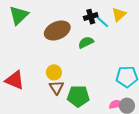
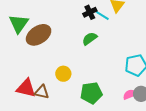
brown ellipse: (57, 31) -> (39, 35), moved
brown triangle: (56, 88) -> (42, 92), moved, turned -35

